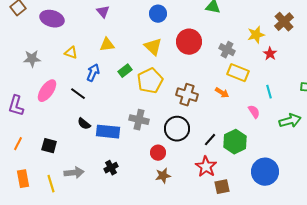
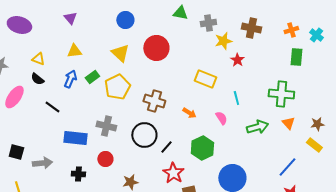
brown cross: (284, 22) -> (251, 28), turned -36
gray cross: (227, 50) -> (208, 23), moved, turned -35
blue arrow: (93, 73) -> (70, 79), moved
orange arrow: (222, 93) -> (189, 113), moved
black line: (78, 94) -> (52, 107), moved
black semicircle: (84, 124) -> (37, 79), moved
black line: (210, 140) -> (166, 147), moved
red circle: (158, 153) -> (105, 159), moved
black cross: (111, 168) -> (78, 174), turned 32
gray arrow: (74, 173) -> (42, 163), moved

